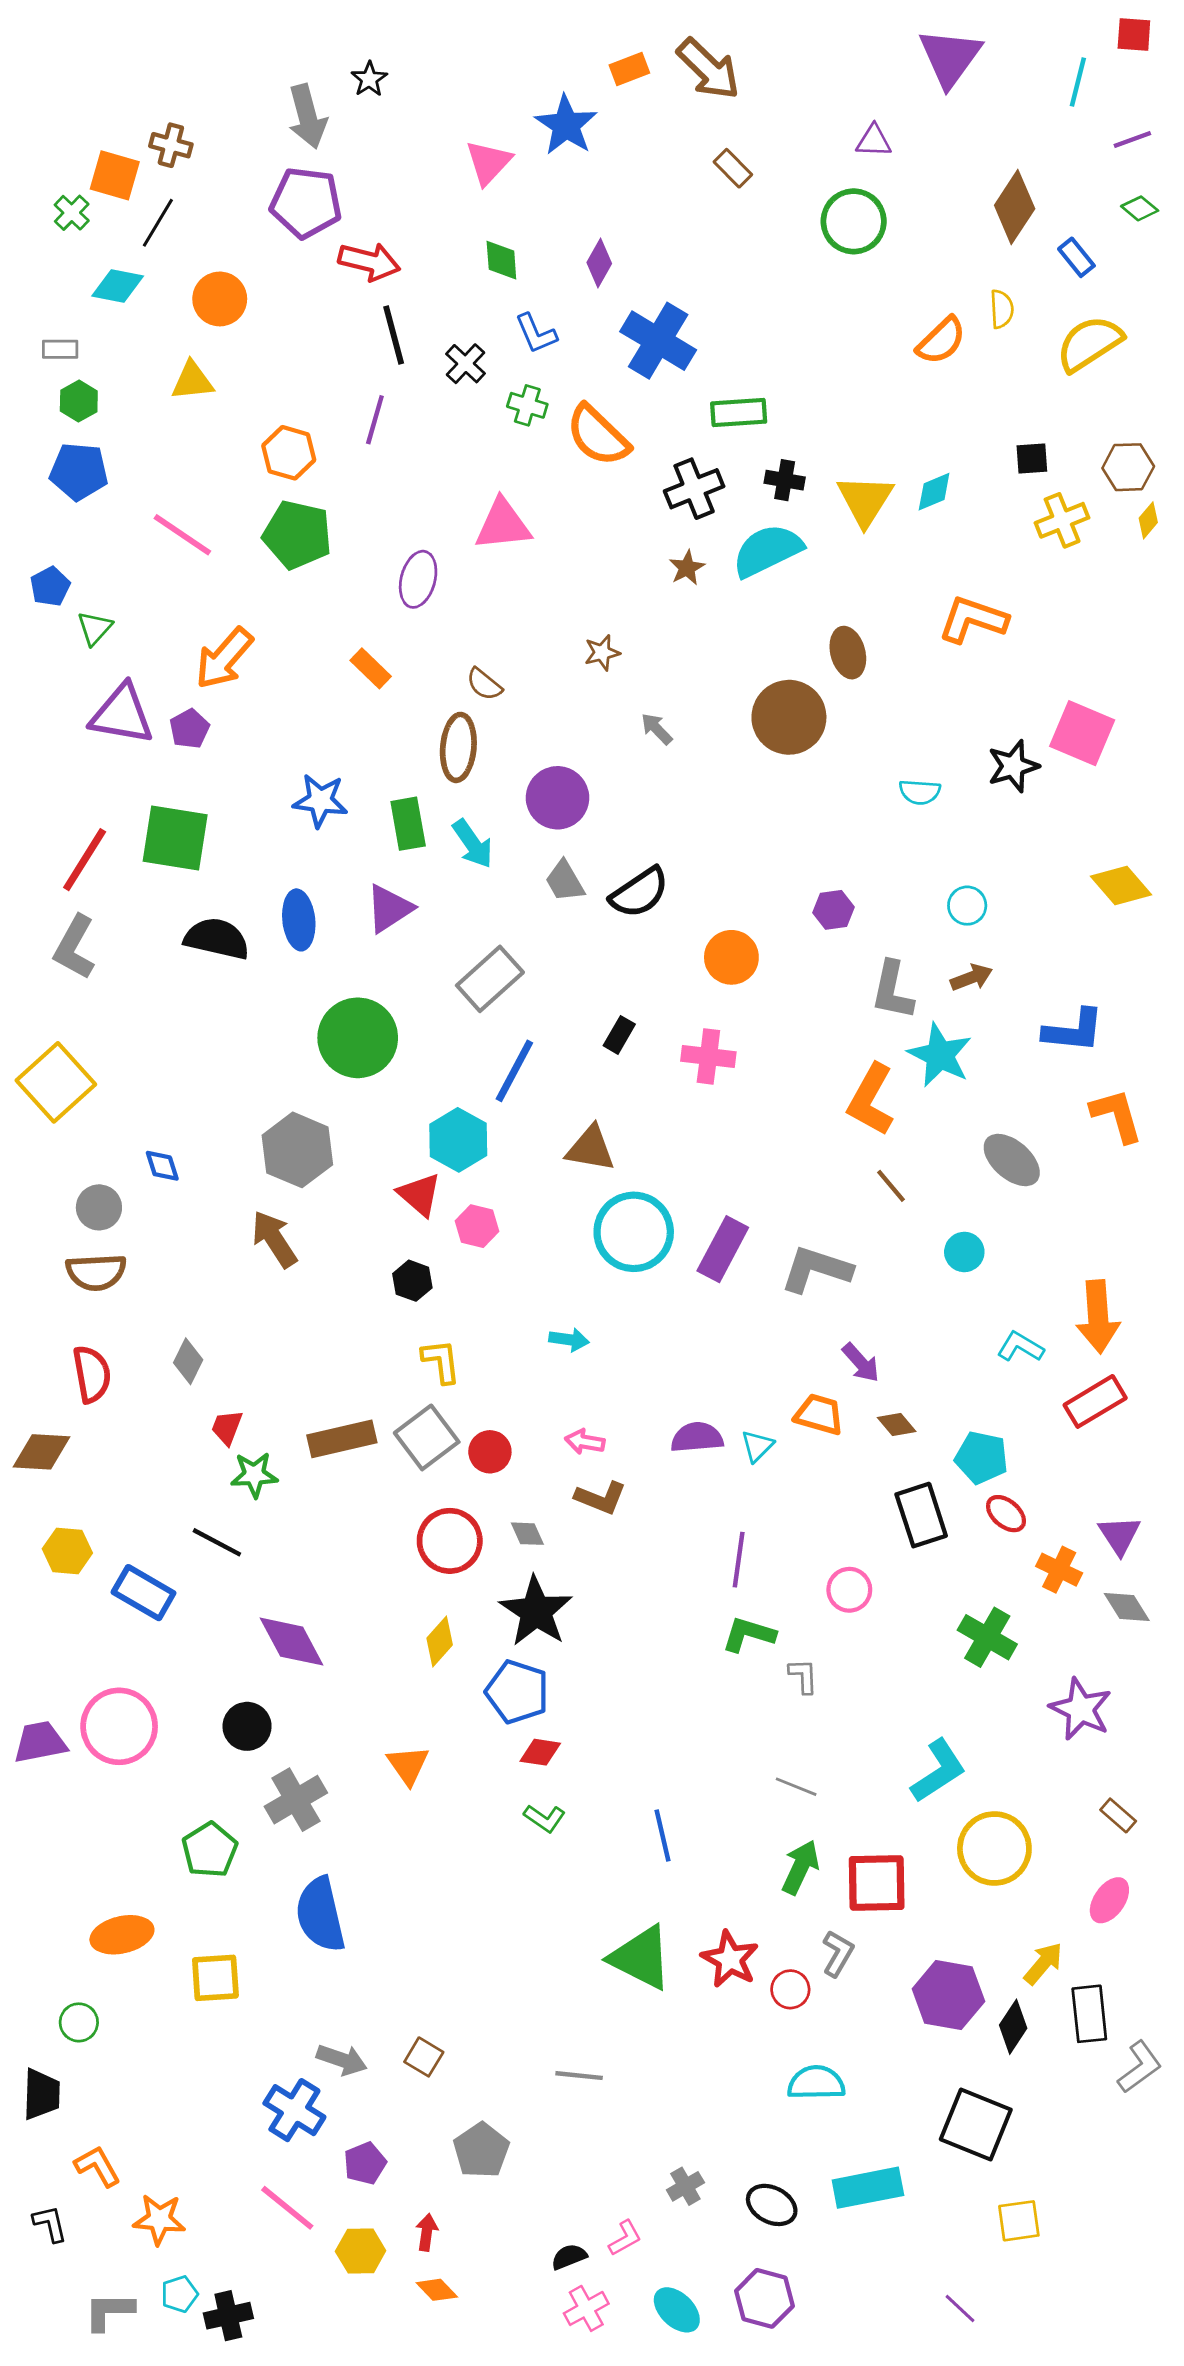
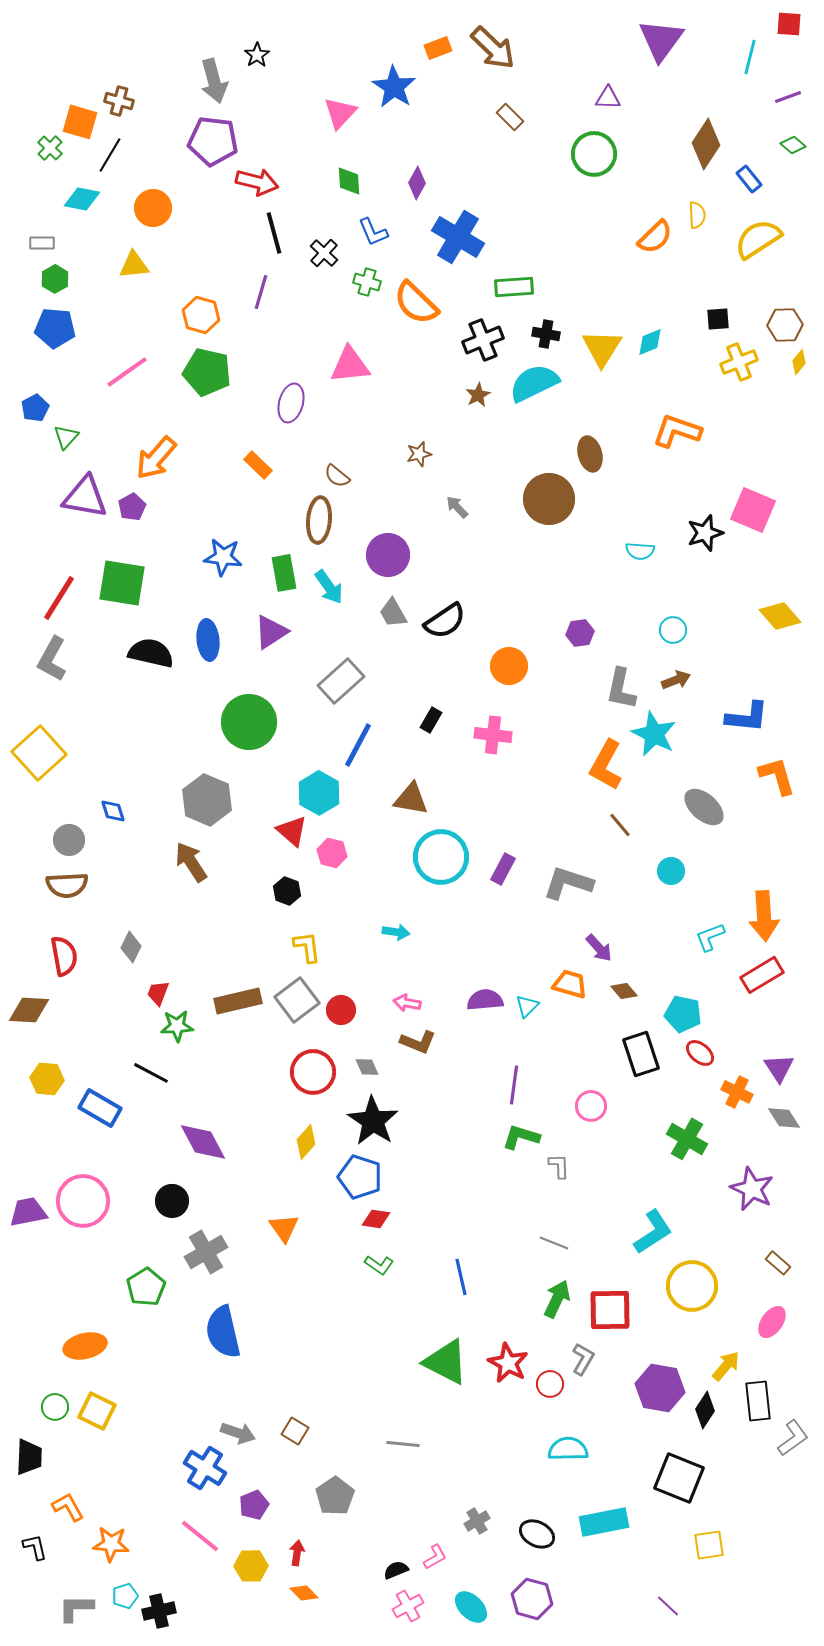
pink line: (182, 535) -> (127, 372), turned -69
purple rectangle: (723, 1249) -> (503, 869), size x0.7
cyan L-shape: (1020, 1347) -> (710, 937), turned -52
yellow square: (215, 1978) -> (97, 1411), moved, turned 30

